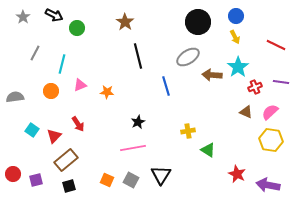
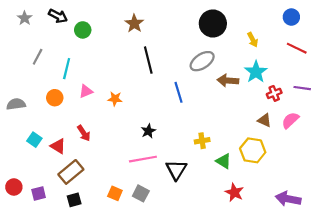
blue circle: (236, 16) -> (291, 17), moved
red triangle: (54, 136) -> (58, 146), turned -42
yellow hexagon: (271, 140) -> (253, 150), moved
red star: (237, 174) -> (234, 192), moved
black triangle: (161, 175) -> (176, 170), moved

